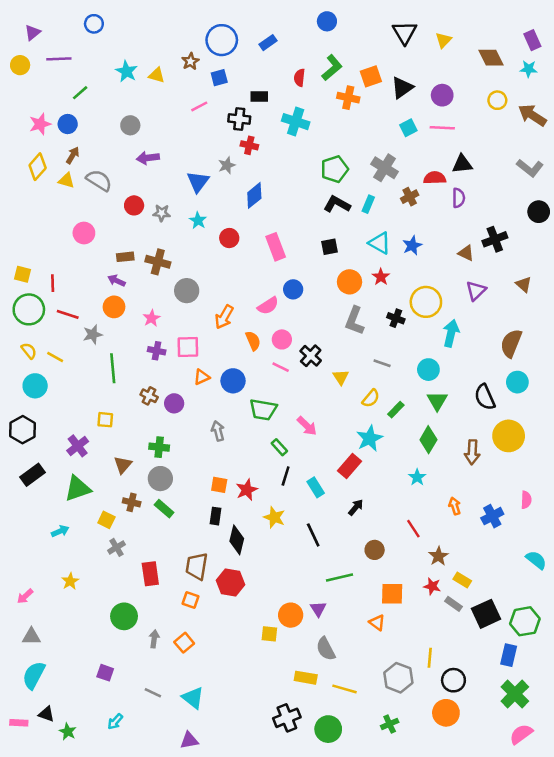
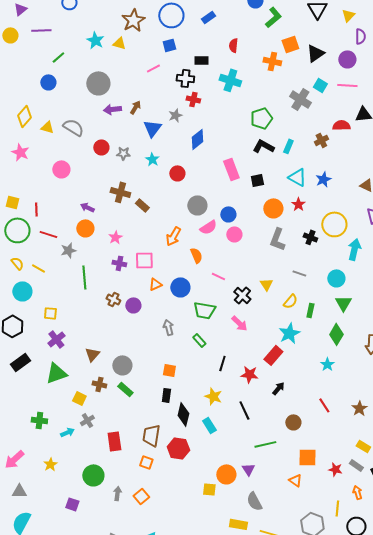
brown star: (190, 61) -> (133, 20), moved, size x1.6
green L-shape: (332, 68) -> (273, 17), moved
pink star: (40, 124) -> (20, 152), moved, turned -30
gray circle: (130, 125) -> (98, 83), size x1.5
cyan square: (408, 128) -> (320, 85), turned -32
brown arrow: (73, 155) -> (135, 107), moved
gray cross: (385, 168) -> (300, 99), moved
purple semicircle: (458, 198) -> (360, 36), moved
pink rectangle: (276, 247) -> (231, 169), moved
brown rectangle: (125, 257) -> (142, 205), moved, turned 48
gray circle: (187, 291) -> (197, 205), moved
pink circle: (282, 339) -> (234, 234), moved
black cross: (311, 356) -> (242, 295), moved
green rectangle: (396, 410) -> (310, 310), turned -32
yellow square: (105, 420) -> (50, 313), moved
green cross: (159, 447) -> (39, 420), moved
green rectangle: (279, 447) -> (199, 340), moved
cyan rectangle: (316, 487) -> (209, 425), moved
red star: (247, 490) -> (249, 374), moved, turned 30
orange arrow: (455, 506) -> (357, 492), moved
cyan arrow: (60, 531) -> (67, 432), moved
brown star: (438, 556) -> (359, 408), moved
yellow star: (70, 581) -> (50, 464), moved
red star: (432, 586) -> (335, 469), moved
pink arrow: (25, 596) -> (14, 459), size x1.5
purple square: (105, 673) -> (72, 504), moved

